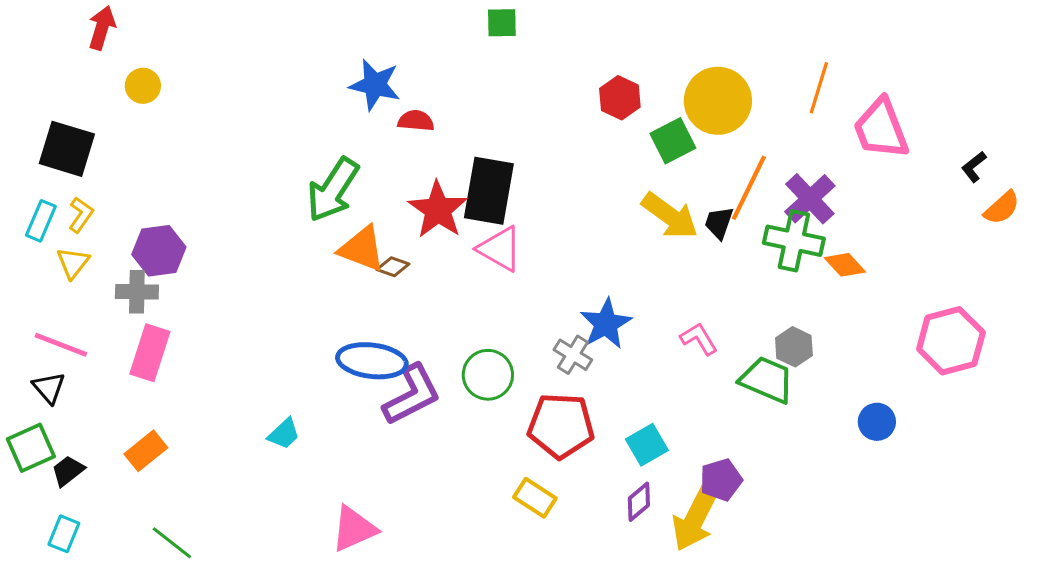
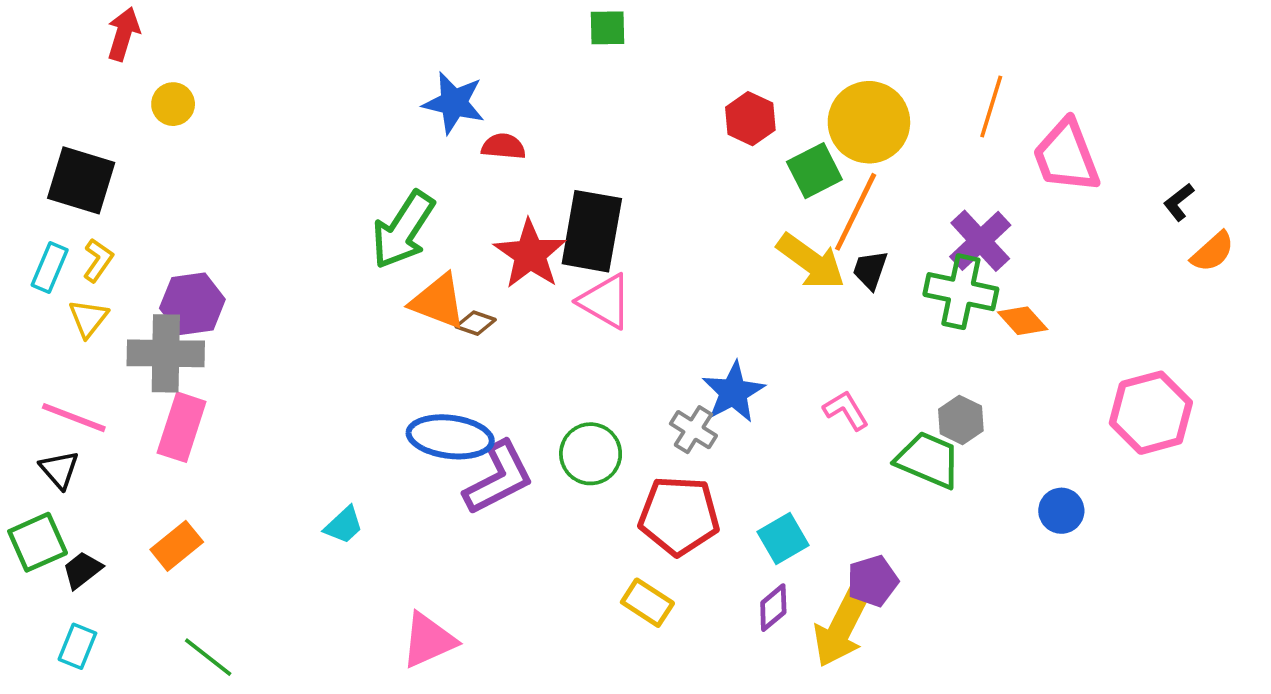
orange line: (749, 188) -> (856, 212), moved
gray cross: (137, 292) -> (166, 353), size x1.5

